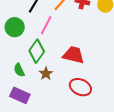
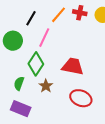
green semicircle: (19, 70) -> (19, 83), turned 48

